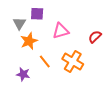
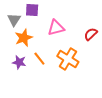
purple star: (23, 74) -> (19, 62), moved

